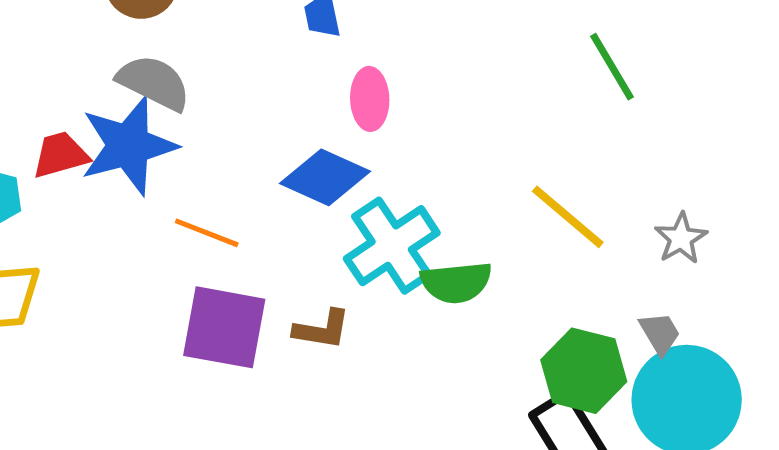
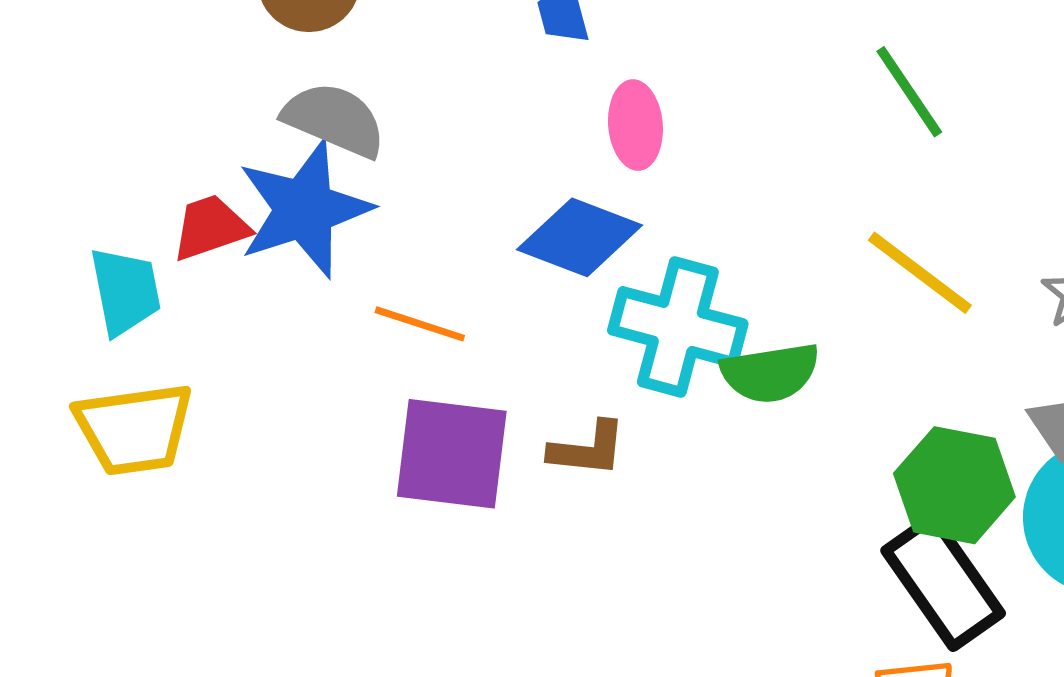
green line: (612, 67) -> (909, 92), moved
cyan cross: (392, 246) -> (678, 327), turned -38

